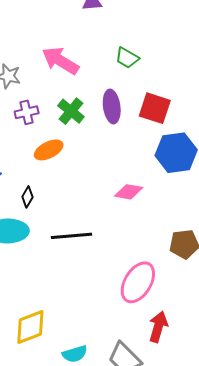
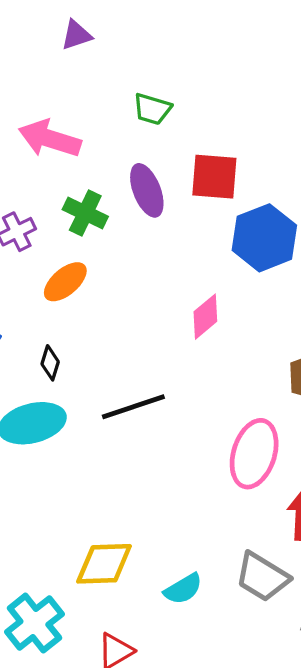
pink diamond: (129, 192) -> (205, 317), turned -36
yellow diamond: (30, 327) -> (104, 564), turned 33

